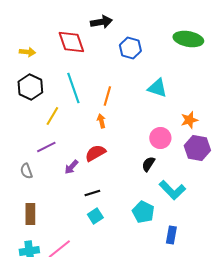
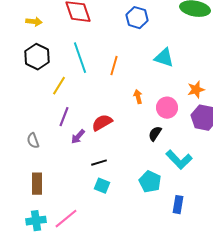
orange arrow: (101, 121) -> (138, 97), moved
purple line: (46, 147) -> (64, 117), moved, turned -42
cyan square: (95, 216) -> (102, 186), turned -35

